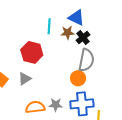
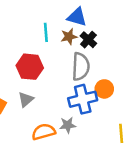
gray semicircle: (86, 60) -> (81, 67), moved
orange circle: (78, 78) -> (104, 89), moved
blue cross: (82, 104) -> (83, 99), moved

